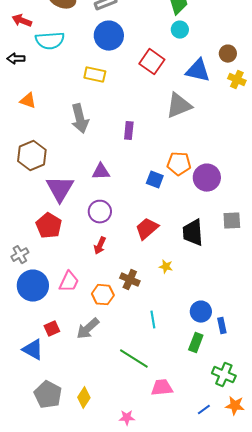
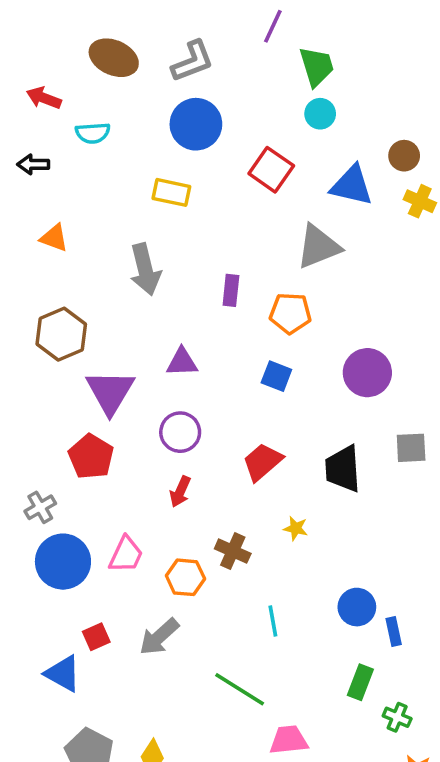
cyan semicircle: (50, 41) -> (93, 133), size x0.7
orange pentagon: (179, 164) -> (290, 313), moved
green rectangle: (196, 343) -> (360, 682), moved
green cross: (224, 375) -> (397, 717), size x0.7

